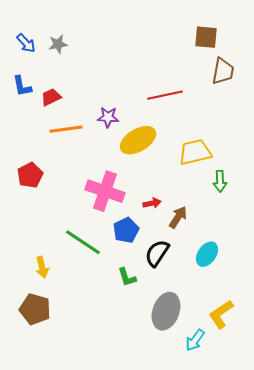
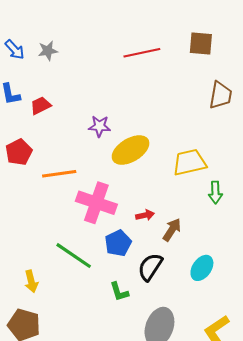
brown trapezoid: (223, 71) -> (221, 95), moved
red line: (165, 95) -> (142, 53), moved
orange line: (66, 129) -> (59, 174), moved
red pentagon: (30, 175) -> (19, 152), moved

